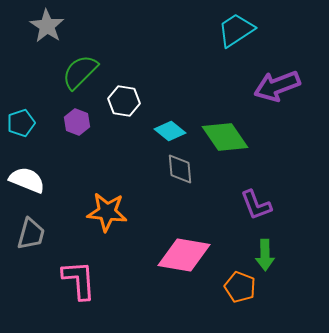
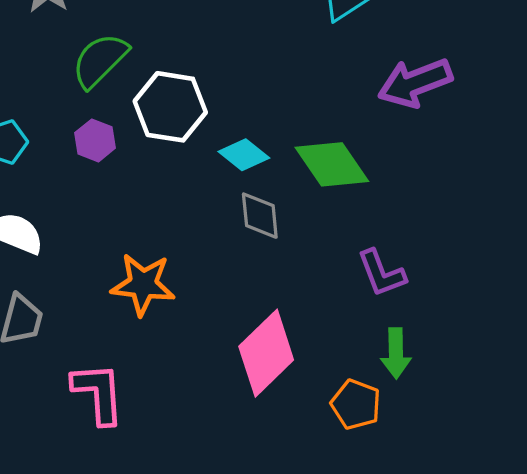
white hexagon: (124, 101) -> (170, 107), size x1.4
pink diamond: (184, 255) -> (266, 353), turned -54

